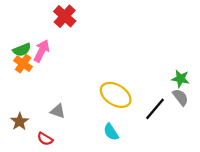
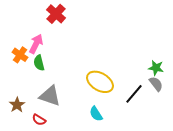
green semicircle: (22, 50) -> (39, 63), moved, turned 98
gray triangle: (58, 111) -> (50, 96), size x1.6

